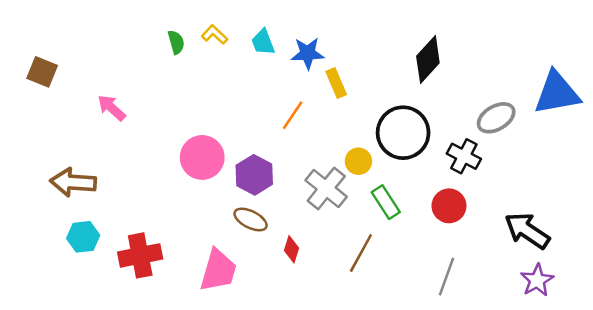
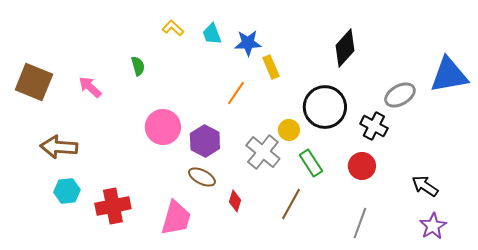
green semicircle: (176, 42) -> (138, 66), moved
brown square: (42, 72) -> (34, 82), moved, size x1.5
black arrow: (527, 231) -> (425, 186), size x0.7

